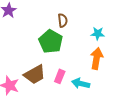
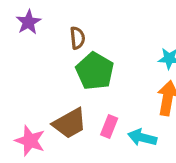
brown semicircle: (63, 20) -> (77, 38), moved

